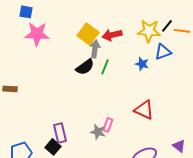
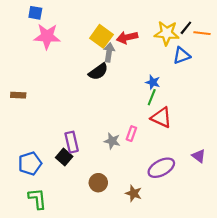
blue star: (142, 64) -> (153, 82), moved
green line: (105, 67) -> (152, 97), moved
pink rectangle: (108, 125) -> (131, 134), moved

